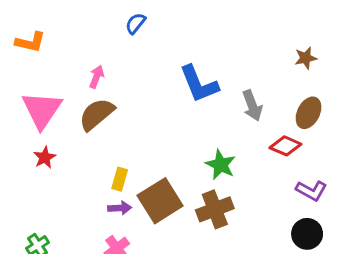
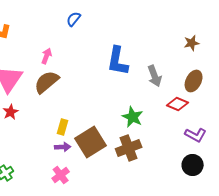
blue L-shape: (199, 84) -> (118, 61), turned 32

